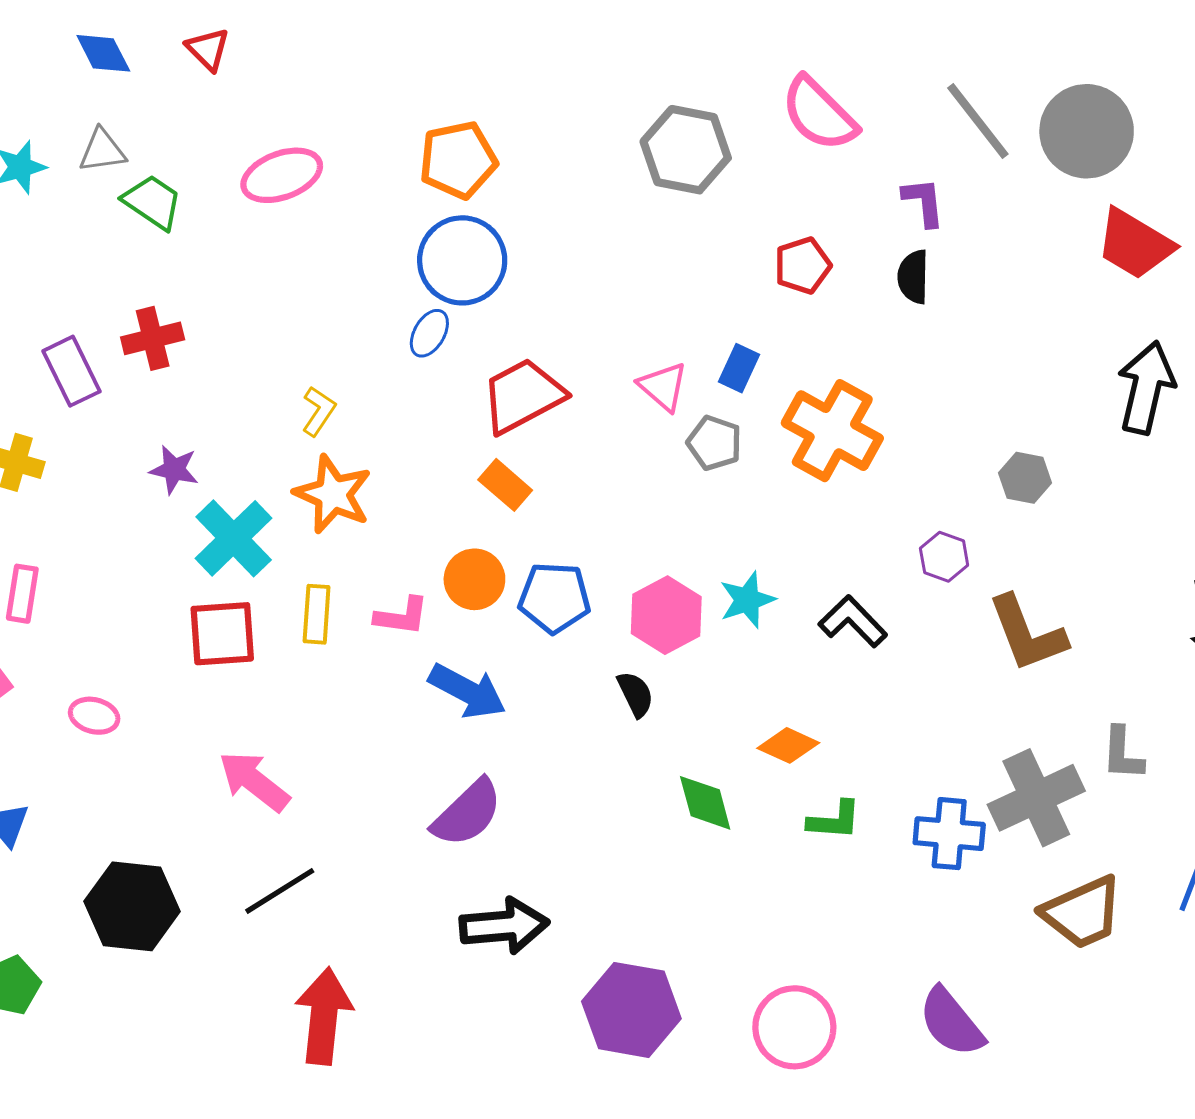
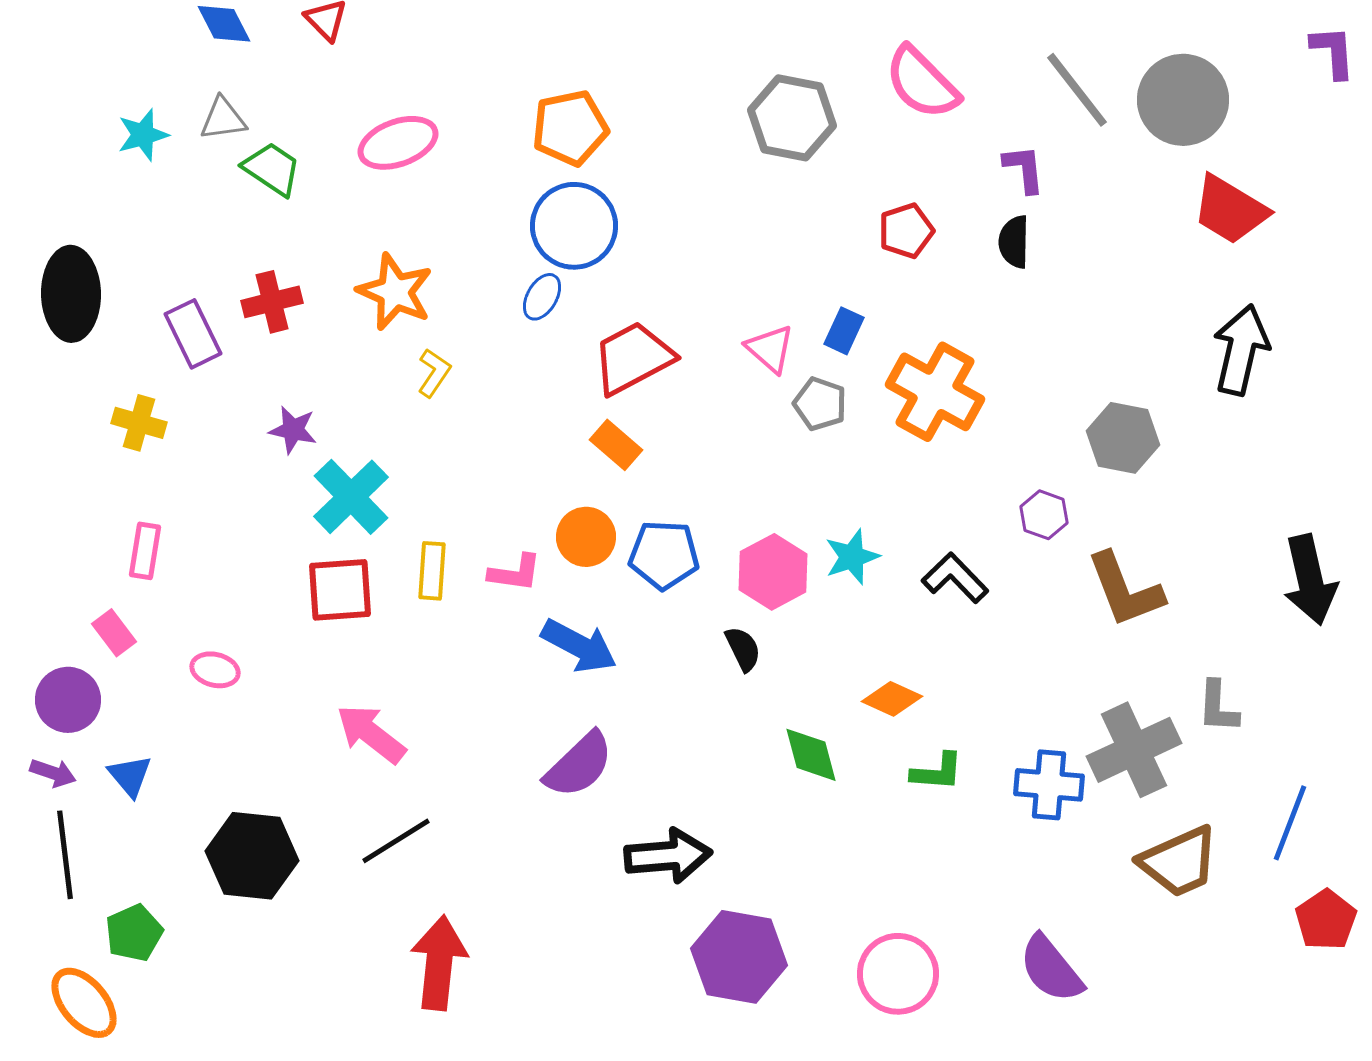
gray hexagon: (1025, 478) -> (1123, 438), size x1.4
orange star: (333, 494) -> (395, 292), moved
black arrow: (504, 926) -> (668, 856), moved

